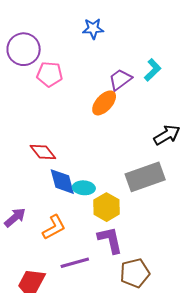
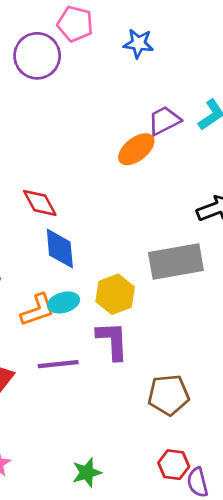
pink pentagon: (50, 74) -> (75, 24), moved
cyan ellipse: (84, 188) -> (64, 302), moved, turned -30
brown pentagon: (135, 273) -> (168, 395), moved

